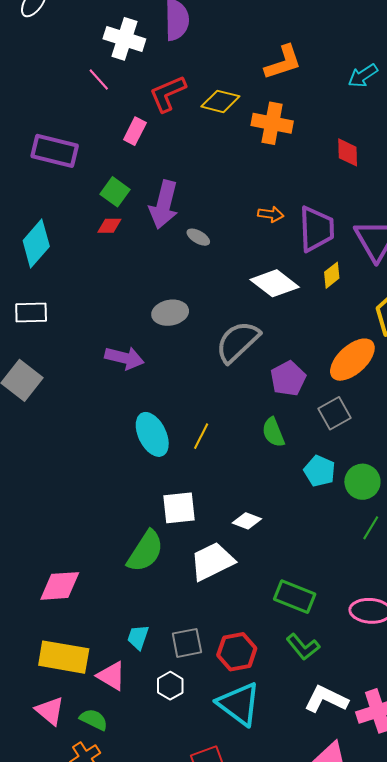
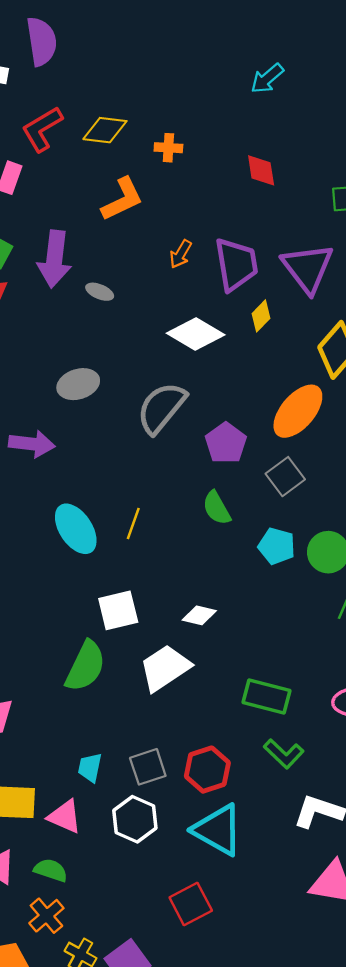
orange L-shape: (283, 62) -> (122, 199), moved
orange cross: (272, 123) -> (168, 148), size x0.6
orange arrow: (271, 214) -> (181, 254), turned 120
white hexagon: (170, 686) -> (135, 819), size x1.4

